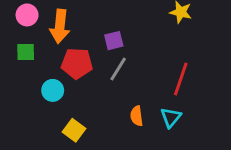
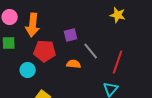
gray line: (118, 69) -> (91, 51), moved, turned -72
orange semicircle: (137, 116) -> (74, 64), moved, turned 104

